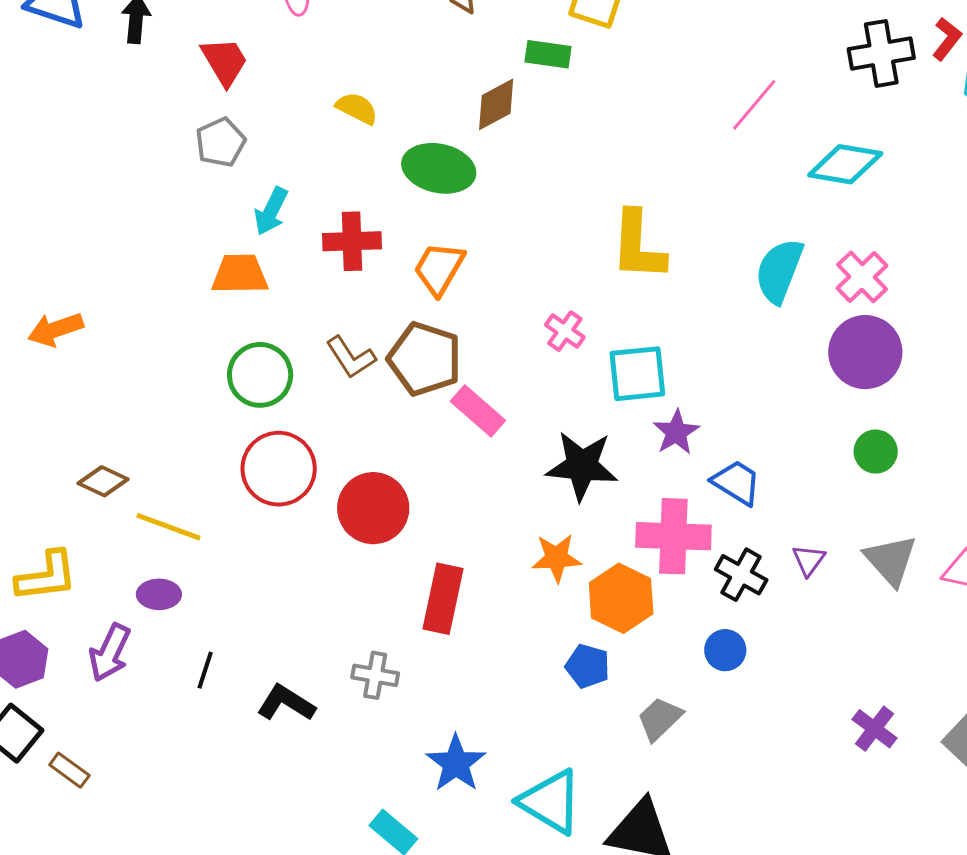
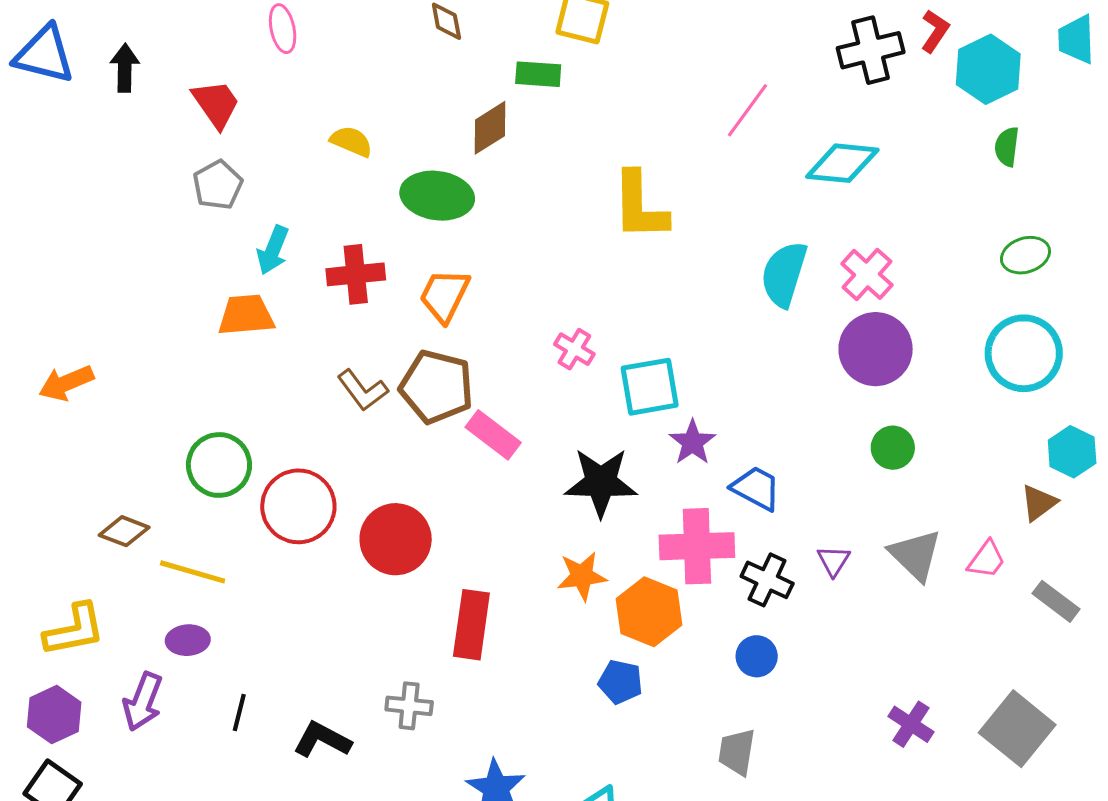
yellow L-shape: (638, 246) -> (640, 206), moved
green circle: (260, 375) -> (219, 465), moved
gray trapezoid: (660, 719) -> (737, 752), moved, turned -33

